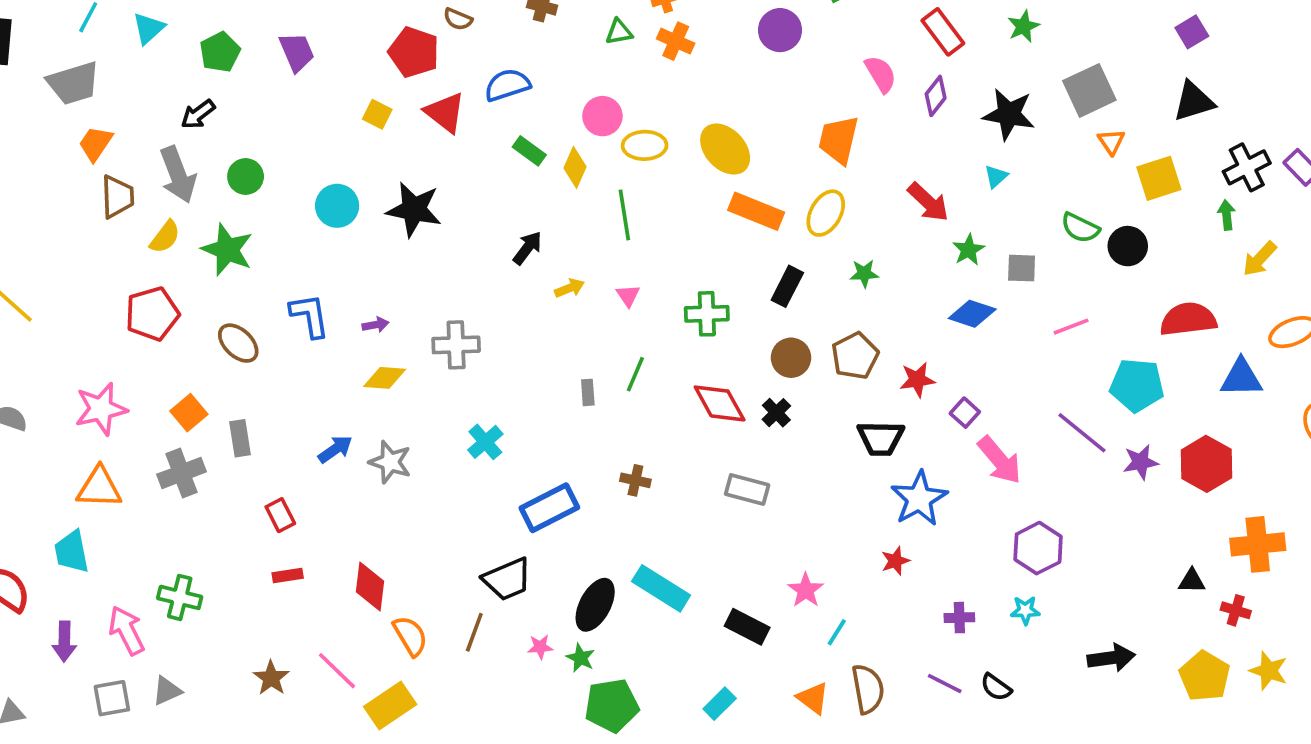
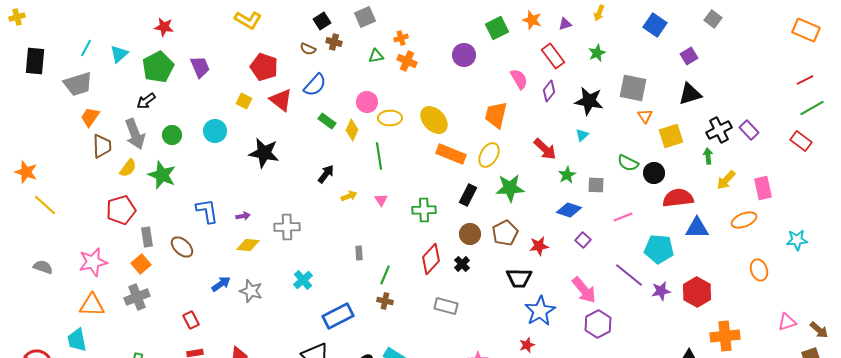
brown semicircle: (458, 19) -> (308, 49), moved
green pentagon: (220, 52) -> (158, 67), size x1.4
blue semicircle: (507, 85) -> (315, 85), turned 150
gray square: (1089, 90) -> (633, 88), turned 36
cyan circle: (337, 206) -> (215, 131), moved
green star: (864, 274) -> (510, 188), size x1.8
red semicircle: (1188, 319) -> (678, 198), moved
brown ellipse: (238, 343) -> (182, 247), moved
green line: (635, 374) -> (385, 275), moved
blue triangle: (1241, 378) -> (697, 228), moved
red diamond: (720, 403) -> (431, 259), turned 72
purple square: (965, 413) -> (583, 240), moved
gray rectangle: (240, 438) -> (147, 237), moved
purple hexagon: (1038, 548) -> (598, 324), moved

